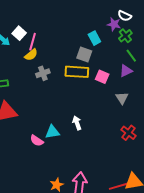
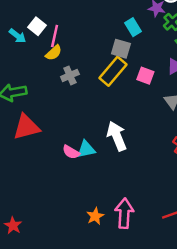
yellow rectangle: (77, 72) -> (113, 71), turned -50
white arrow: (77, 123) -> (117, 136), size x1.6
pink semicircle: (37, 141) -> (71, 152), moved

